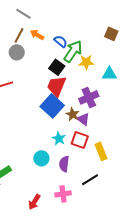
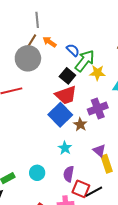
gray line: (23, 14) -> (37, 20), turned 49
gray circle: (17, 52) -> (28, 58), size x1.6
red trapezoid: (56, 86) -> (66, 95), turned -135
purple triangle: (83, 119) -> (99, 150), moved
red square: (80, 140) -> (81, 189), moved
cyan circle: (41, 158) -> (37, 173), moved

